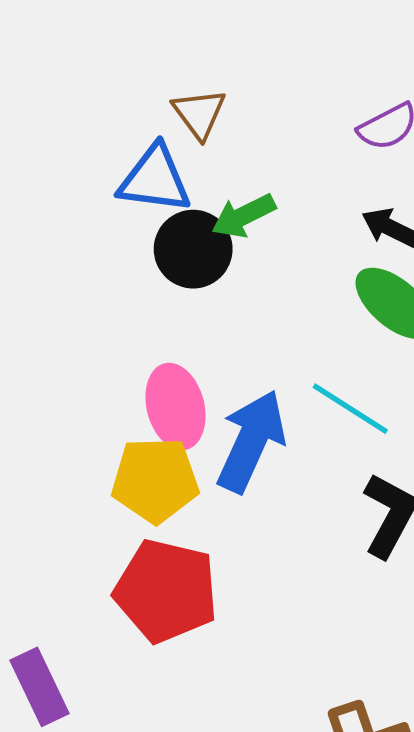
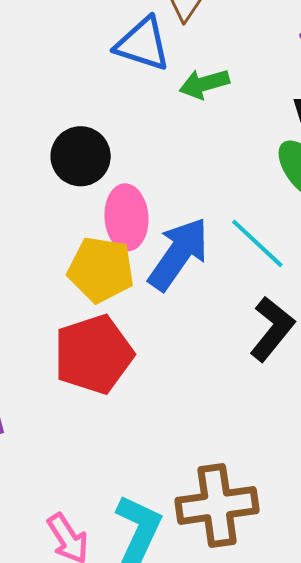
black circle: (193, 249) -> (81, 156), moved
red pentagon: (166, 591) -> (94, 354), turned 30

